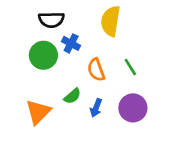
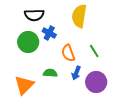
green semicircle: (72, 96) -> (50, 73), turned -136
blue arrow: (96, 108) -> (76, 73), moved

